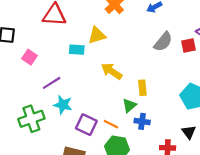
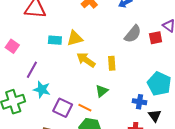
yellow triangle: (97, 35) -> (75, 38), moved
purple line: (52, 83) -> (32, 70), turned -30
yellow rectangle: (142, 88) -> (112, 63), moved
blue cross: (142, 121) -> (140, 102), moved

